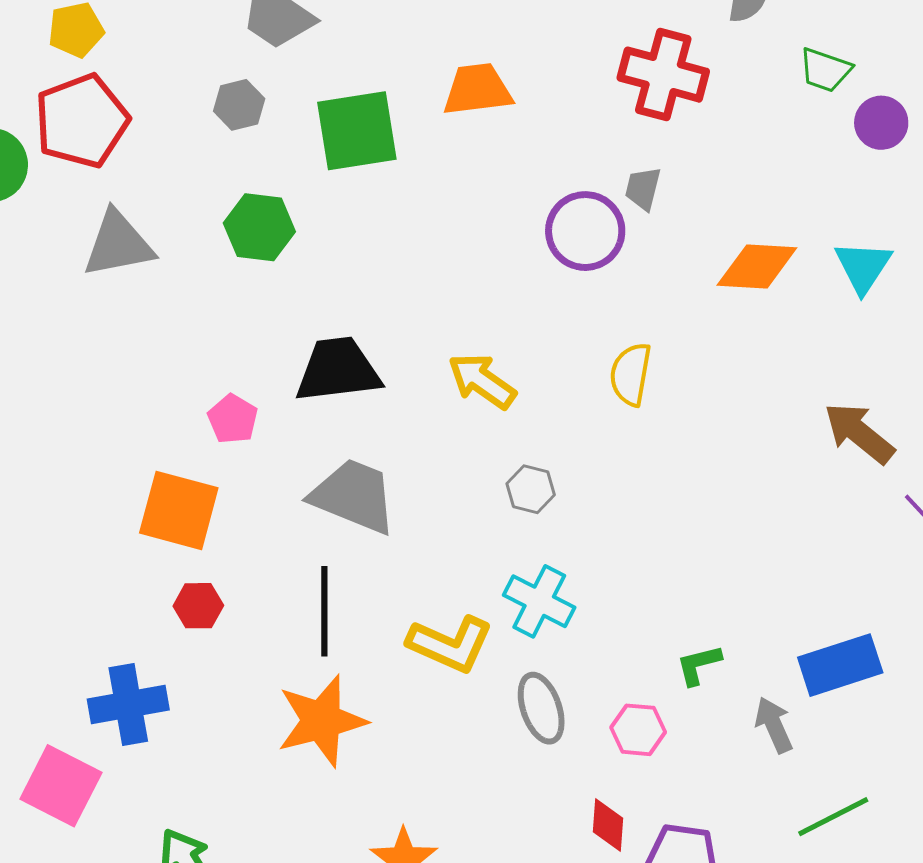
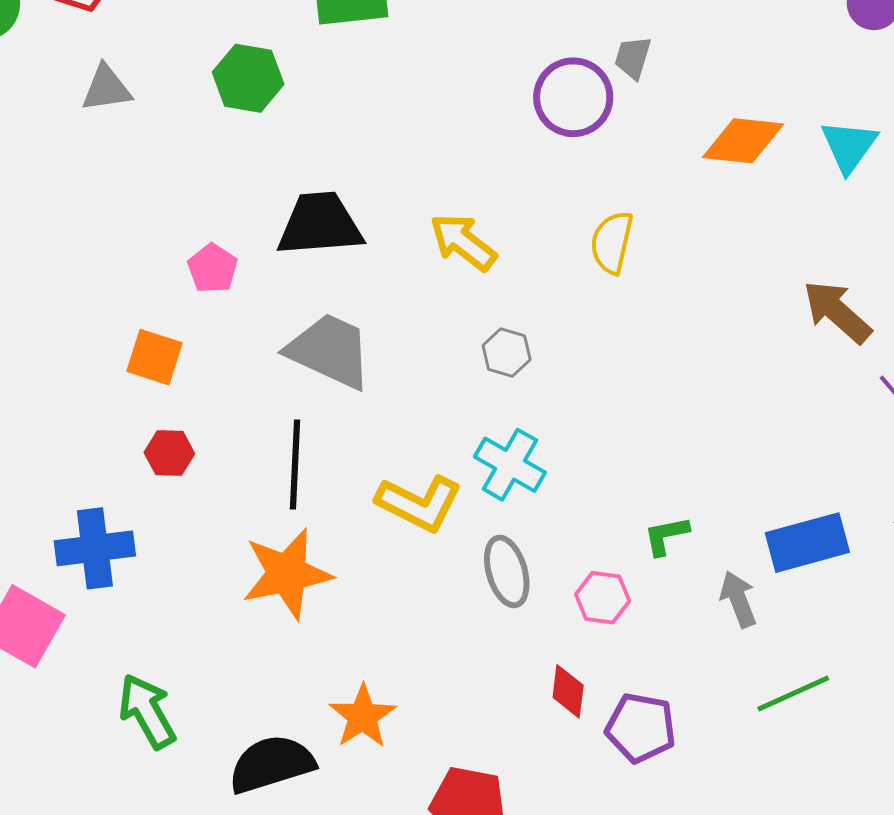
gray triangle: (118, 244) -> (106, 88), size x0.7
orange square: (179, 510) -> (154, 357), size x0.7

